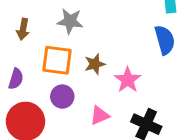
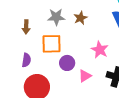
brown star: (95, 64) -> (80, 18), moved
purple circle: (62, 97) -> (67, 63), moved

